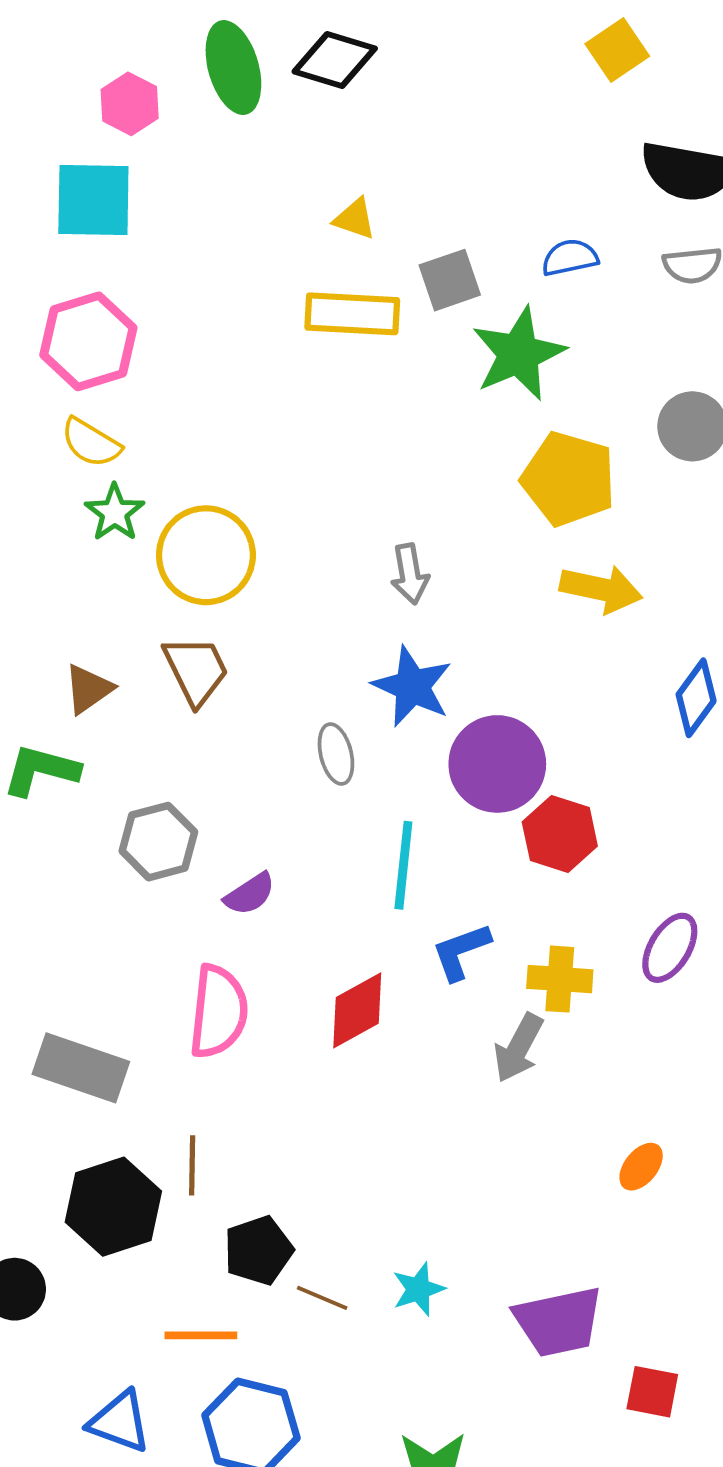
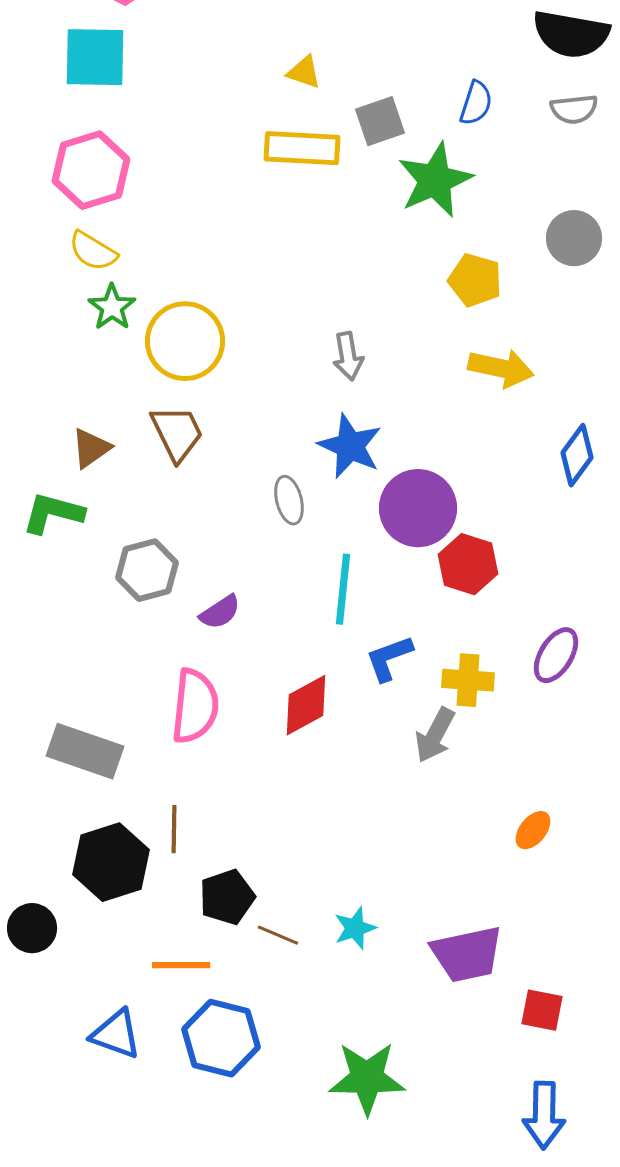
blue semicircle: (570, 258) -> (476, 103), turned 120
yellow pentagon: (569, 479) -> (475, 280), size x0.7

